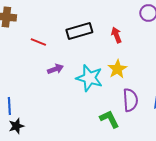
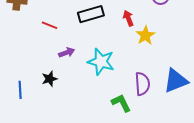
yellow star: (117, 69) -> (145, 35), moved
black star: (16, 126) -> (49, 79), moved

